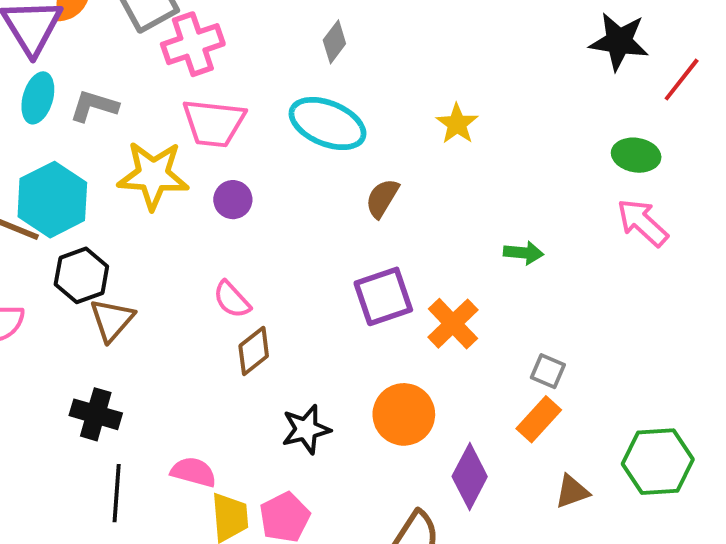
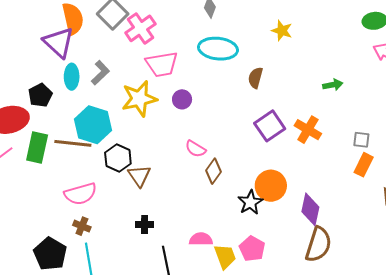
gray L-shape: (94, 106) -> (100, 73), turned 135
black cross: (96, 414) -> (145, 224), size x0.7
orange circle: (404, 414) -> (271, 186), moved
purple diamond: (470, 477) -> (310, 209), moved

